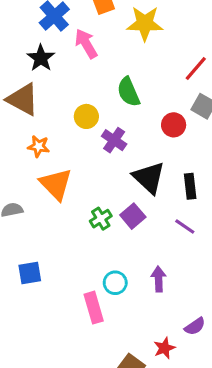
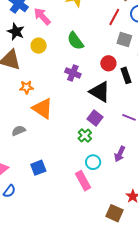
yellow circle: (86, 116) -> (39, 46), moved
red circle: (174, 125) -> (108, 63), moved
black rectangle: (190, 186) -> (126, 75), moved
green cross: (101, 219) -> (85, 135), moved
purple arrow: (159, 279) -> (120, 154), turned -140

